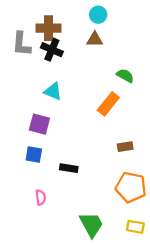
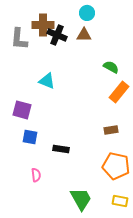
black cross: (52, 50) -> (57, 35), moved
orange rectangle: (108, 104) -> (119, 92), moved
purple square: (39, 124) -> (22, 110), moved

